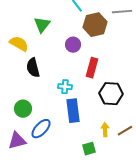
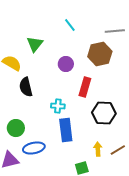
brown hexagon: (95, 25) -> (100, 54), moved
blue ellipse: (41, 129) -> (34, 148), turned 35

